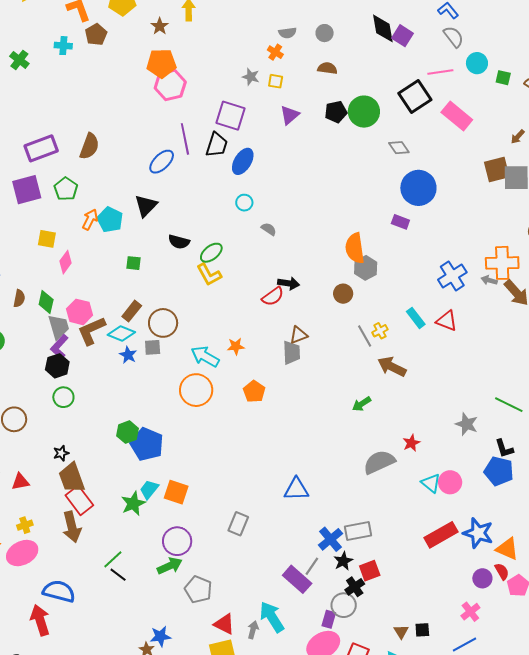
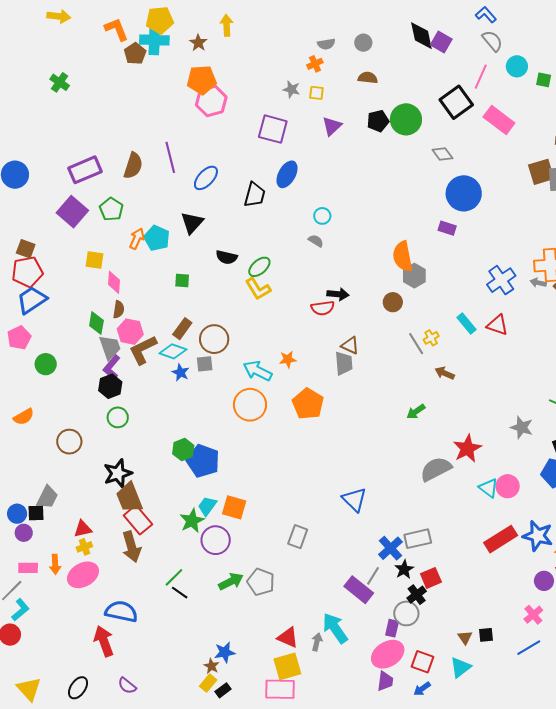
cyan cross: (63, 46) -> (154, 40), moved, size x1.6
orange cross: (275, 52) -> (315, 64), turned 35
pink line: (440, 72) -> (481, 77), turned -55
purple line: (185, 139) -> (170, 157), moved
black trapezoid: (217, 145) -> (255, 195), moved
purple square: (27, 190) -> (72, 212), turned -32
cyan circle: (244, 203) -> (322, 216), moved
pink diamond: (65, 262) -> (114, 282), turned -30
red semicircle: (273, 296) -> (323, 308), turned 30
brown semicircle: (19, 298) -> (119, 309), moved
brown triangle: (299, 335) -> (350, 345), turned 48
brown arrow: (392, 367) -> (445, 373), size x0.7
orange pentagon: (254, 391) -> (308, 404), size x1.4
red star: (411, 443) -> (467, 449), size x1.6
black star: (61, 453) -> (118, 473), size x1.8
red triangle: (20, 482) -> (83, 529), moved
blue triangle: (296, 489) -> (354, 500), turned 48
purple circle: (177, 541) -> (216, 540), moved
gray pentagon: (198, 590) -> (261, 582), moved

